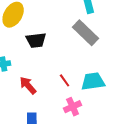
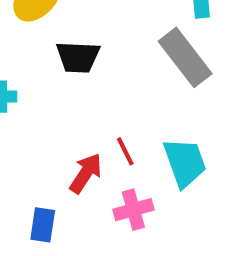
cyan trapezoid: (93, 81) -> (185, 163), turned 70
red arrow: (28, 85) -> (86, 173), moved, turned 66

